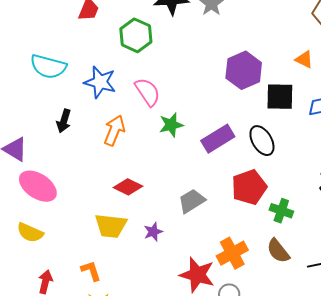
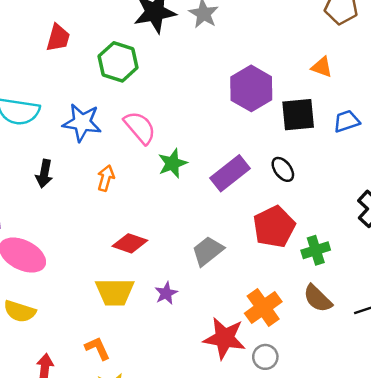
orange arrow: (114, 130) -> (106, 178), size x0.7
black ellipse: (262, 141) -> (283, 169), size x0.7
green cross: (281, 211) -> (316, 250), turned -30

